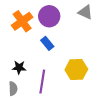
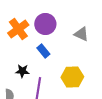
gray triangle: (85, 12) -> (81, 34), moved
black star: (19, 67) -> (22, 71), moved

